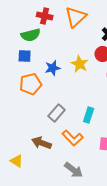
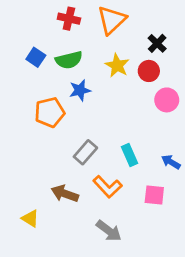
green semicircle: (31, 35) -> (69, 60), moved
blue square: (25, 56) -> (36, 57), moved, turned 32
yellow star: (80, 64) -> (117, 65), moved
cyan rectangle: (89, 115) -> (130, 155), turned -42

